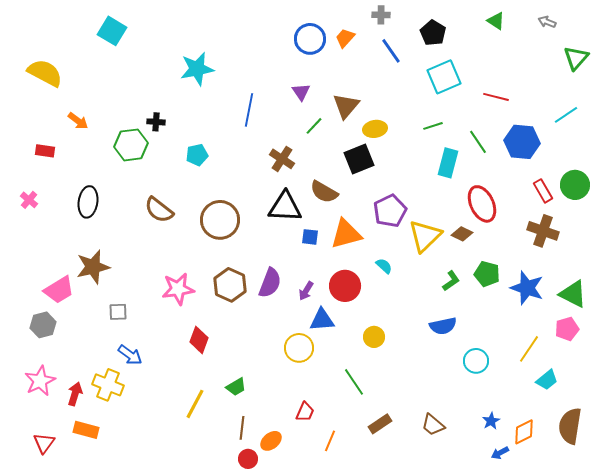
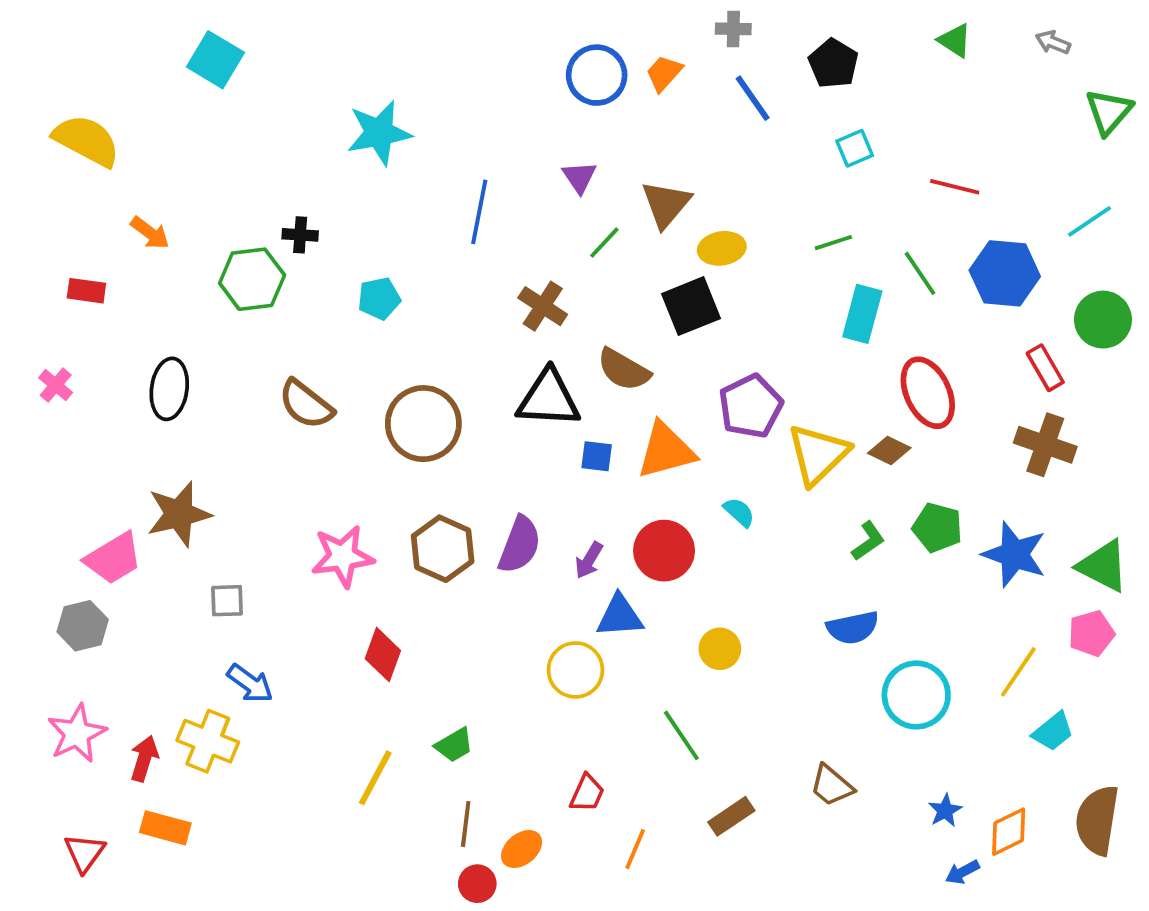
cyan square: (444, 77) -> (855, 148), size x0.6
green circle: (575, 185) -> (1103, 320), moved
cyan circle: (476, 361) -> (916, 695), size x1.4
brown trapezoid: (433, 425) -> (832, 785), moved

